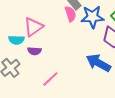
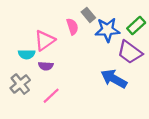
pink semicircle: (70, 14) -> (72, 27), moved
pink line: (50, 79) -> (51, 96), moved

